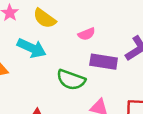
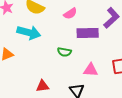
green semicircle: (71, 80) -> (64, 52), size x0.6

